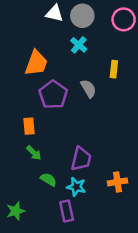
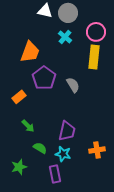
pink circle: (124, 19) -> (96, 32), moved
yellow rectangle: (114, 69) -> (94, 57), size x1.6
gray semicircle: (88, 89) -> (73, 85), moved
orange rectangle: (29, 126) -> (19, 97), moved, turned 56
green star: (16, 211) -> (19, 167), moved

